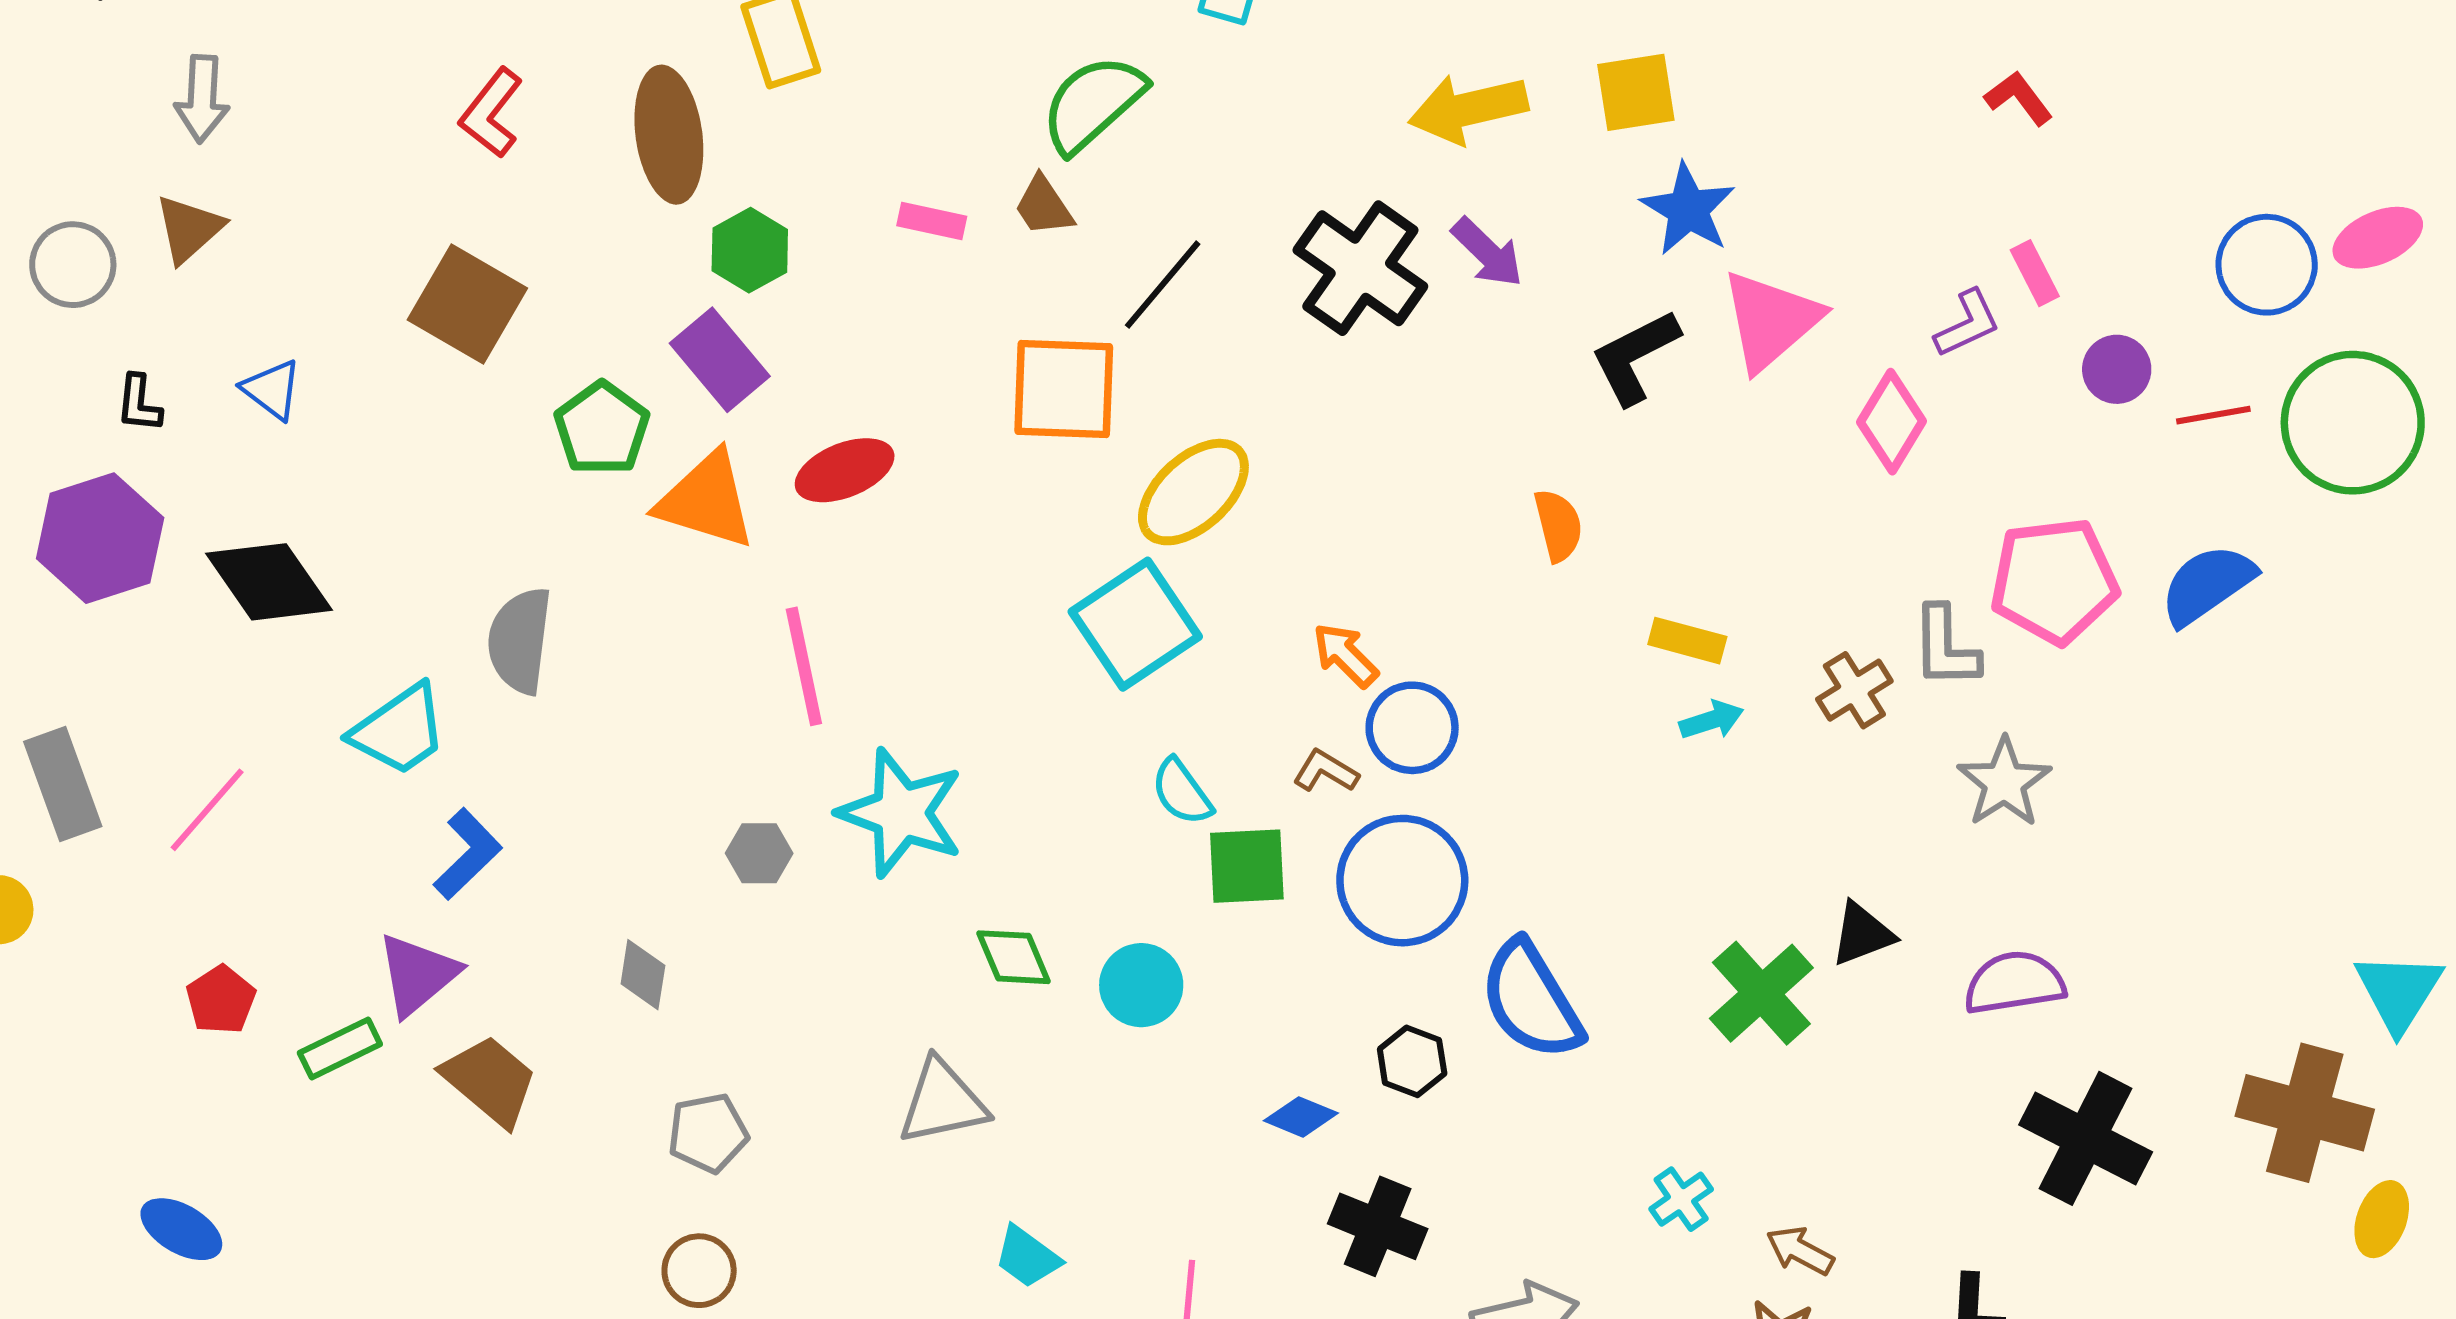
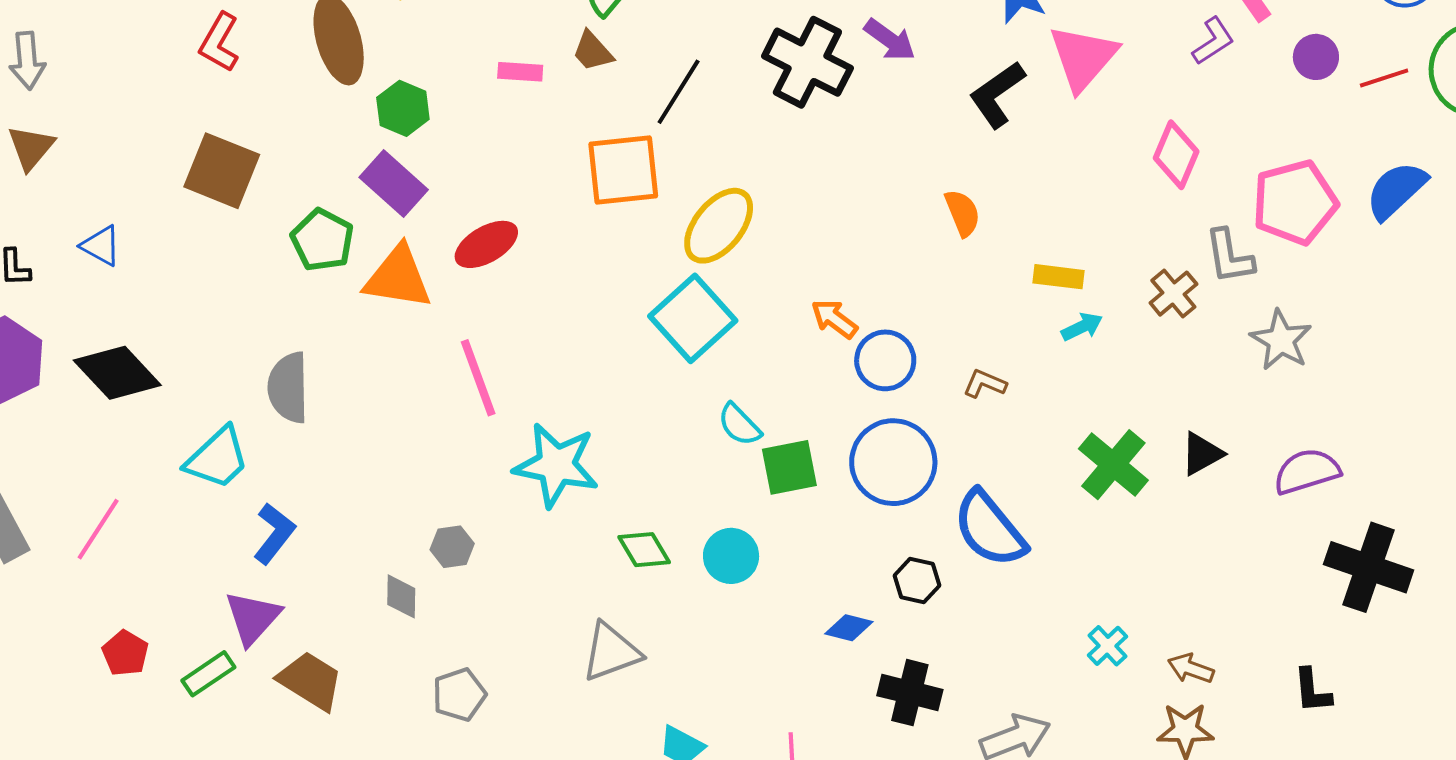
pink diamond: (1891, 422) -> (1176, 155), moved
brown L-shape: (1326, 771) -> (985, 384), moved
gray hexagon: (759, 853) -> (452, 547), moved
green cross: (1761, 993) -> (1113, 465), moved

